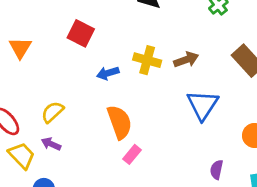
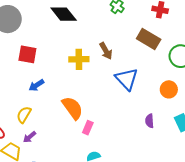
brown arrow: (186, 60) -> (106, 51), turned 96
blue arrow: (108, 73) -> (36, 85), moved
purple arrow: (51, 144) -> (30, 137), turned -48

